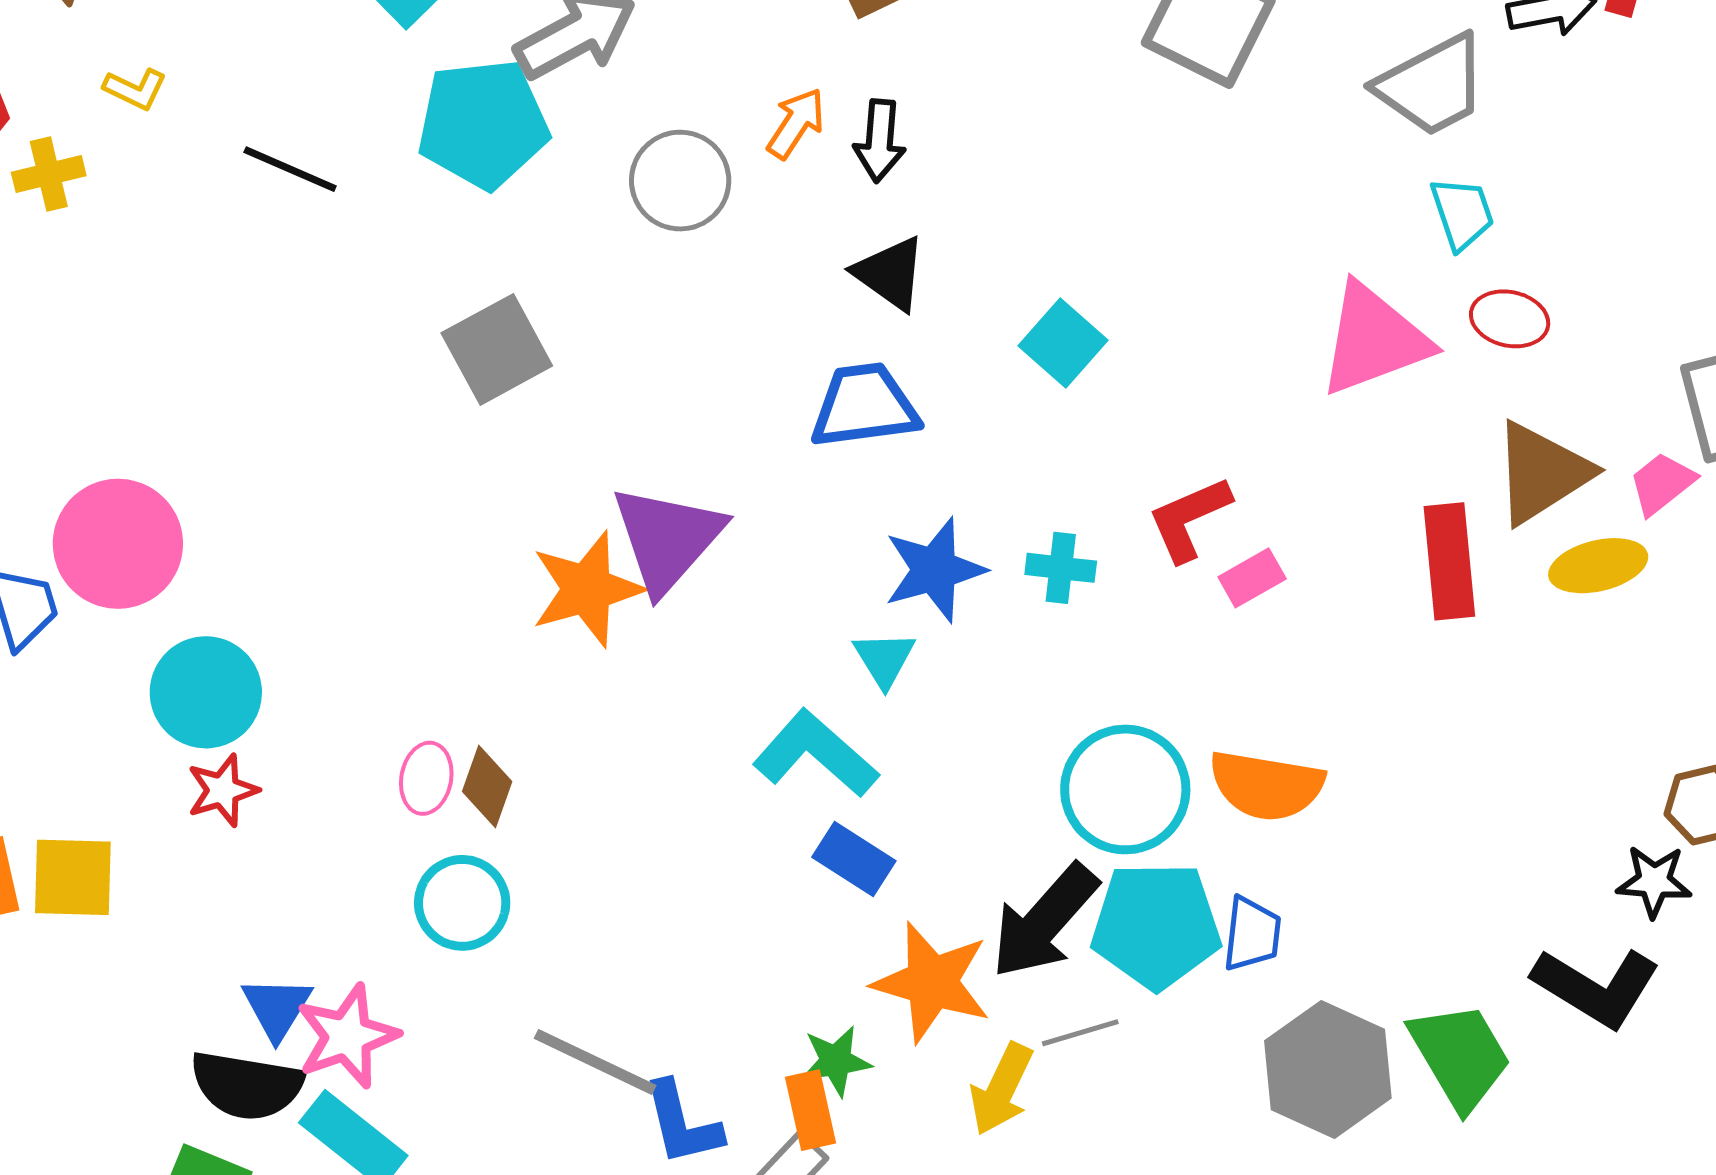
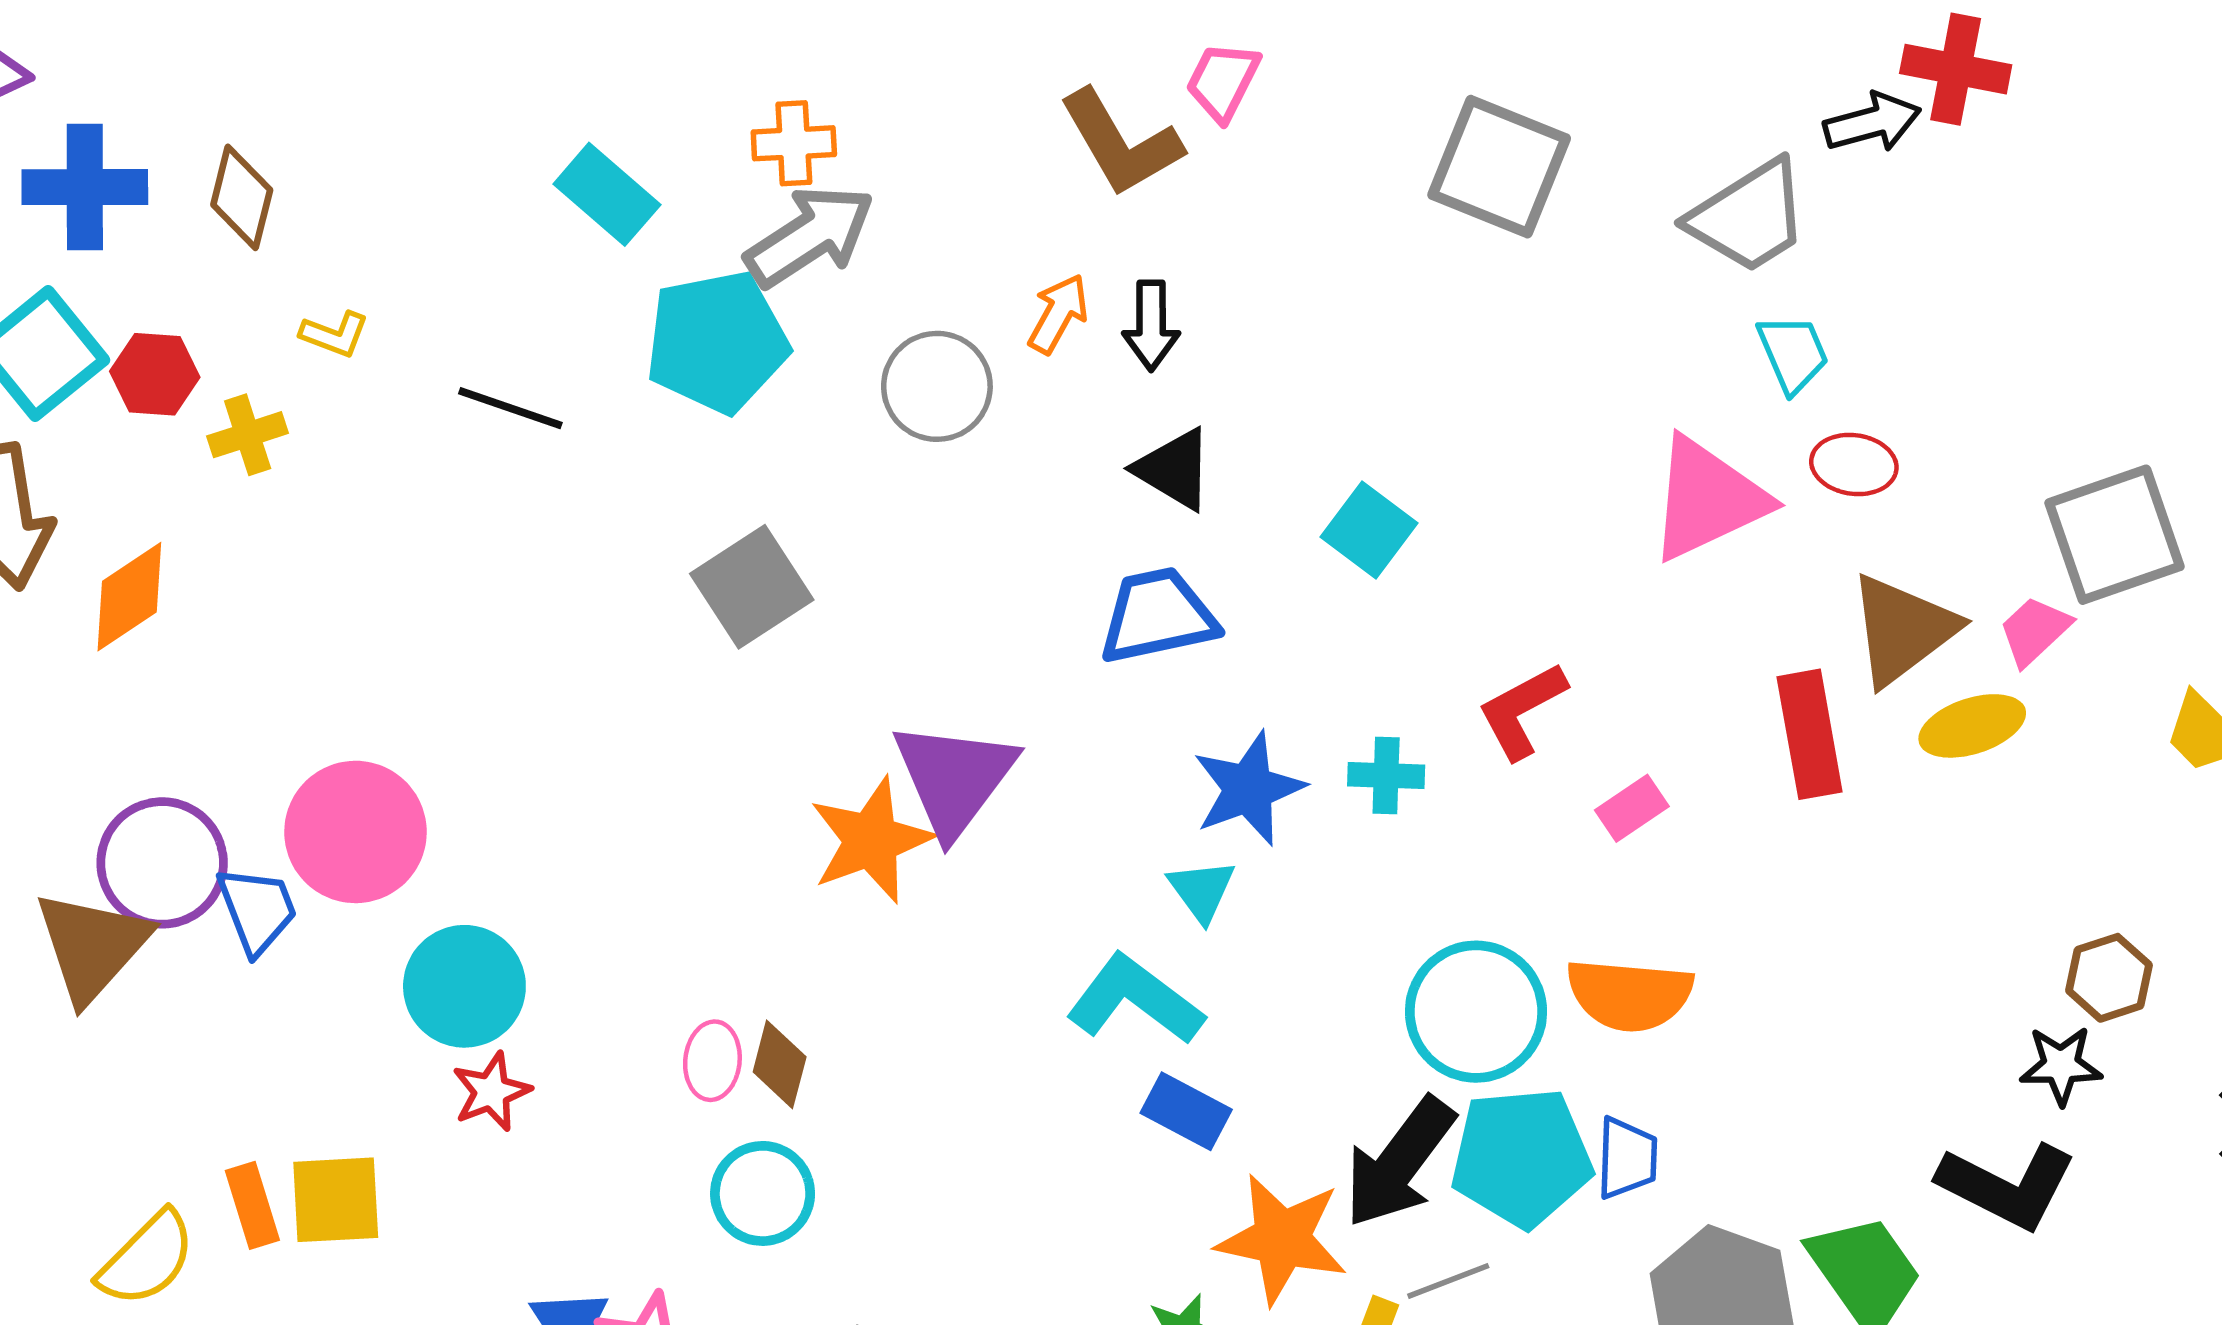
pink rectangle: (1252, 578) -> (1632, 808), moved

